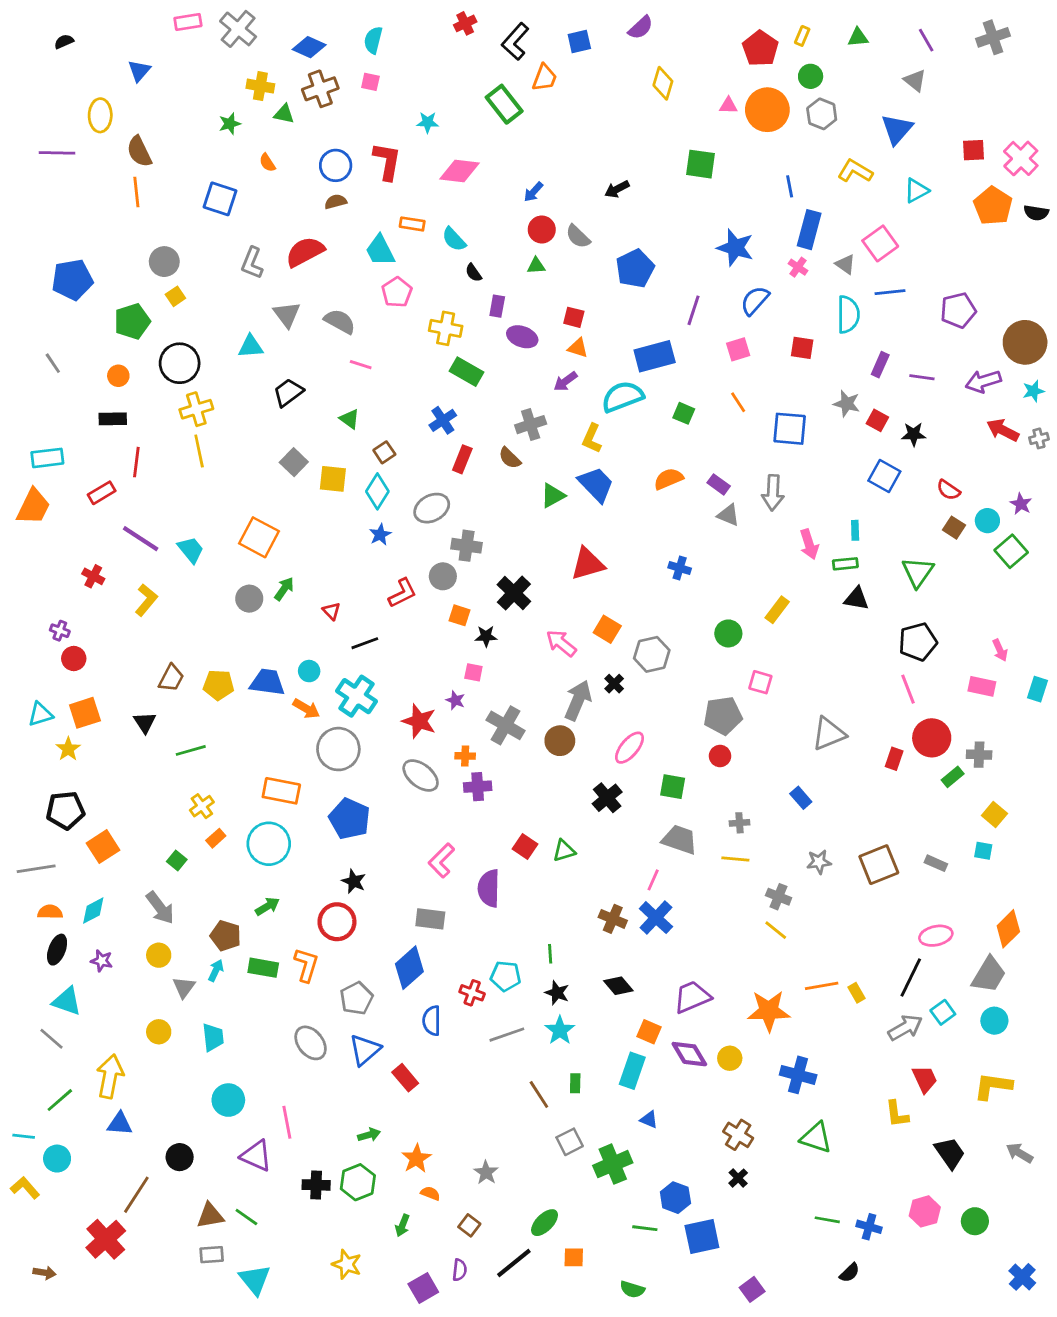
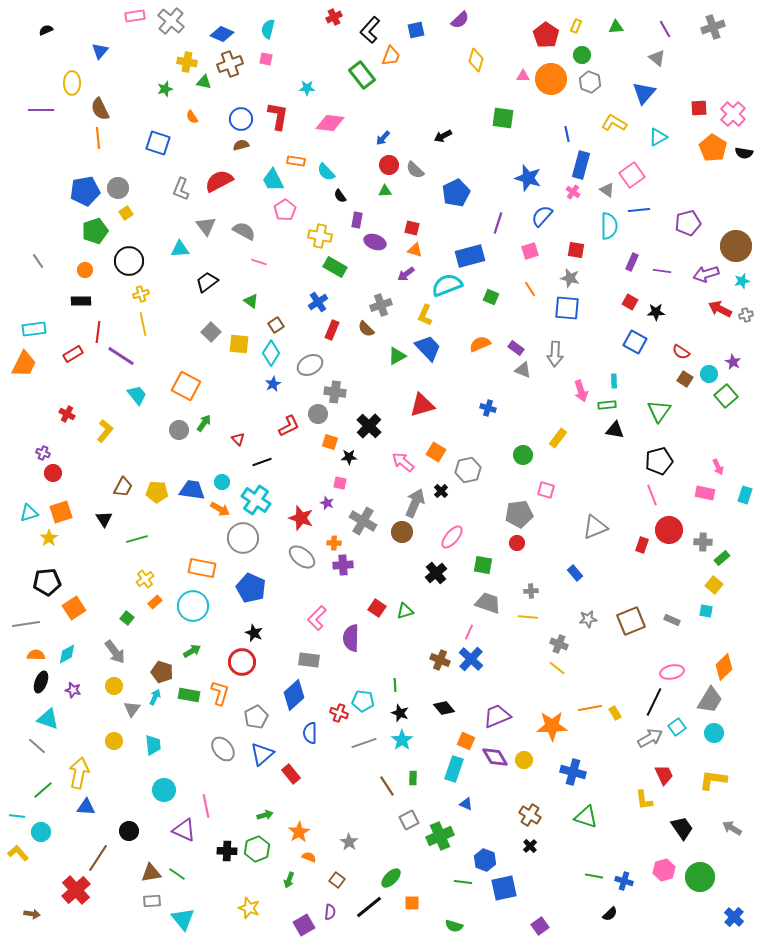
blue pentagon: (72, 280) -> (85, 191), moved
gray star: (847, 404) -> (570, 278), moved
yellow cross: (196, 409) -> (141, 294), size x0.7
purple line: (141, 539) -> (121, 356), moved
green rectangle: (953, 777) -> (722, 558), moved
green circle: (975, 1221) -> (700, 877), size x1.5

